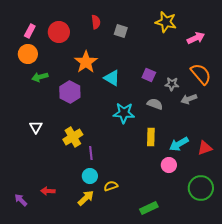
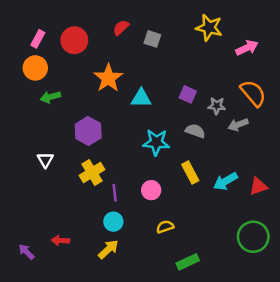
red semicircle: (96, 22) -> (121, 28), turned -128
cyan triangle: (112, 78) -> (141, 98), turned -30
purple hexagon: (70, 92) -> (88, 131), moved
yellow rectangle: (151, 137) -> (190, 172), turned -30
pink circle: (169, 165) -> (151, 190), moved
yellow semicircle: (111, 186) -> (165, 227), moved

